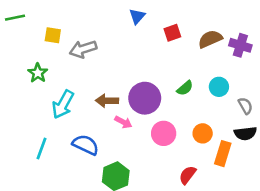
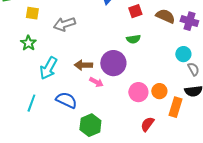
yellow square: (53, 35) -> (32, 13), moved
brown semicircle: (210, 39) -> (165, 16), turned 48
cyan circle: (219, 87) -> (183, 54), moved
green semicircle: (185, 88) -> (133, 39), moved, turned 32
pink circle: (164, 133) -> (138, 92), moved

